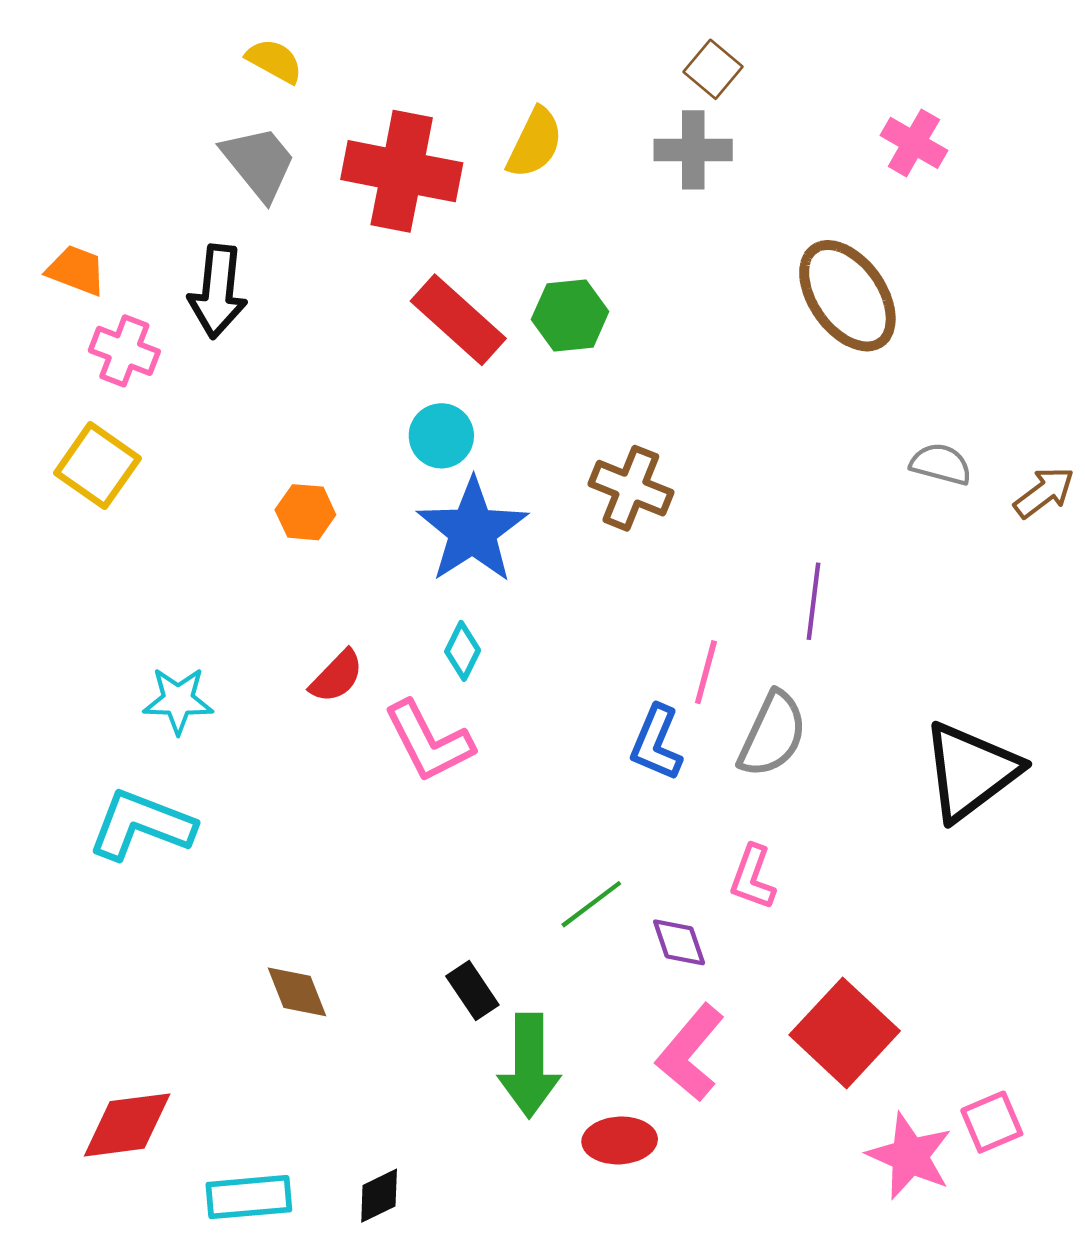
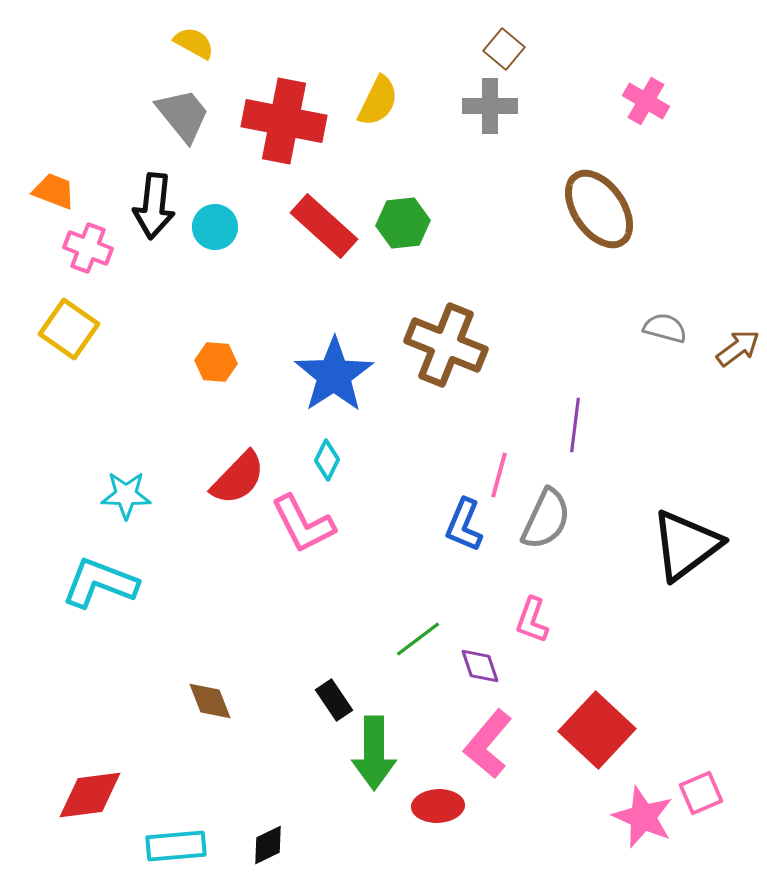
cyan circle: (441, 436) -> (215, 227), moved
brown cross: (631, 488) -> (446, 345), size x1.4
red semicircle: (337, 676) -> (238, 478), size x1.4

